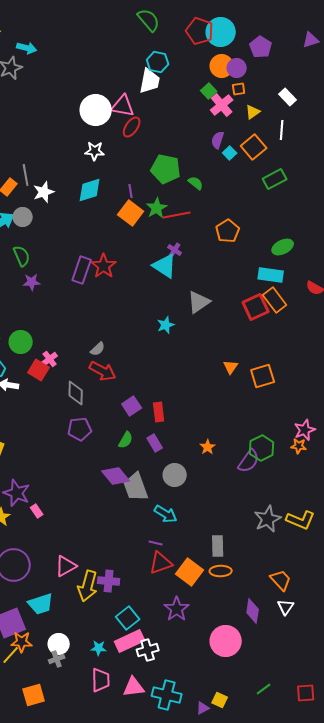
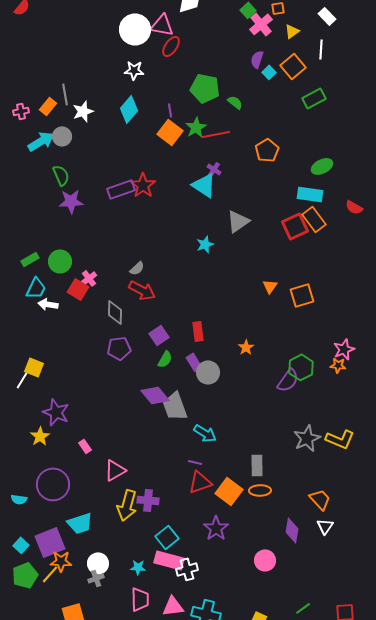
cyan diamond: (90, 190) -> (129, 109), turned -32
purple rectangle: (82, 270) -> (121, 189), turned 52
purple star: (32, 282) -> (71, 201), size x1.4
purple square: (132, 406) -> (159, 335), moved
orange star: (208, 447) -> (246, 347), moved
gray circle: (175, 475) -> (208, 372), moved
pink rectangle: (37, 511) -> (85, 446), moved
pink triangle: (66, 566) -> (115, 470), moved
pink rectangle: (130, 641) -> (169, 560), turned 40
pink circle: (226, 641) -> (265, 560), size x0.7

